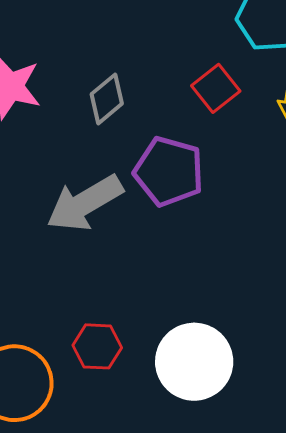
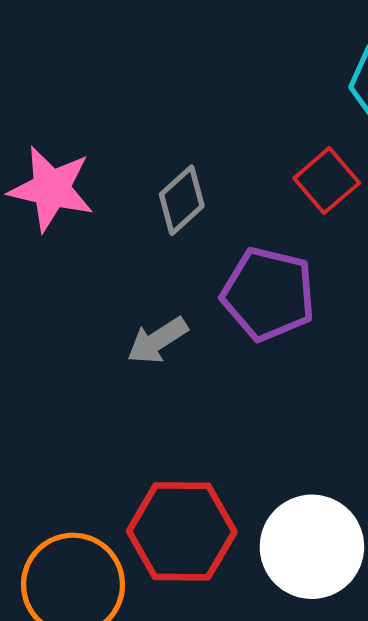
gray arrow: (85, 203) -> (158, 340), size x0.6
red hexagon: (97, 346) -> (182, 531), size x1.6

